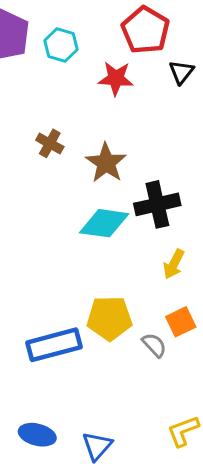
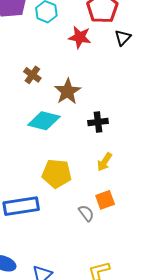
black cross: (157, 204) -> (98, 122), size x0.7
cyan diamond: (104, 223) -> (44, 121), moved
yellow pentagon: (109, 318) -> (57, 174), moved

